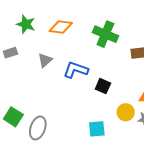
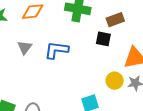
black square: (103, 86) -> (103, 39), moved

